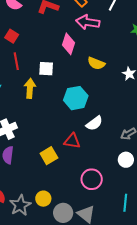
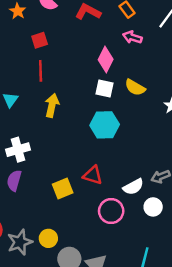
pink arrow: (88, 22) -> (132, 37), size x0.7
red square: (12, 36) -> (40, 40), turned 32
white square: (46, 69) -> (104, 89), moved
white semicircle: (94, 123) -> (133, 187), moved
pink circle: (92, 179) -> (111, 211), moved

